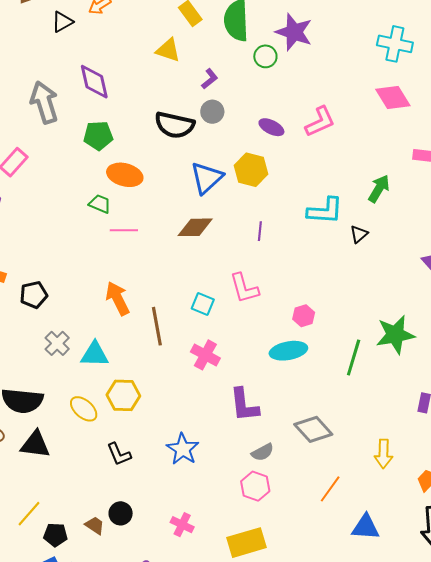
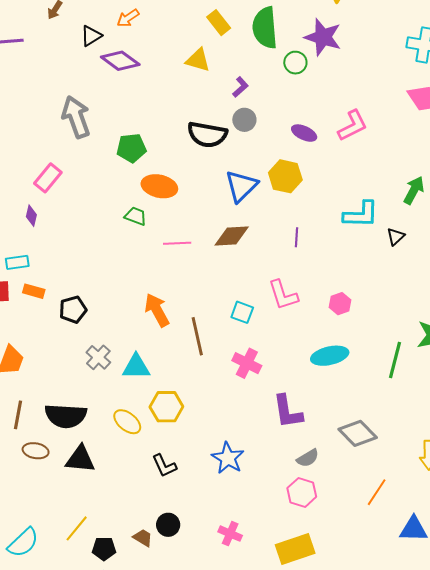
purple diamond: (94, 82) -> (120, 61), moved, turned -39
pink line: (124, 230) -> (177, 243), moved
pink hexagon: (304, 316) -> (340, 304), moved

